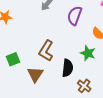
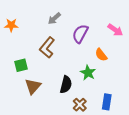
brown L-shape: (46, 51) -> (47, 47), moved
green square: (13, 59) -> (21, 65), moved

